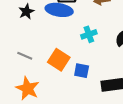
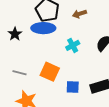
blue square: (82, 71) -> (73, 87), moved

